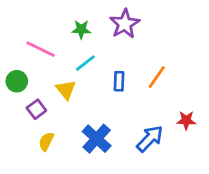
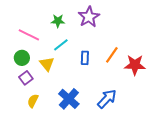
green circle: (17, 81) -> (22, 58), moved
red star: (186, 120) -> (135, 65), moved, size x1.5

